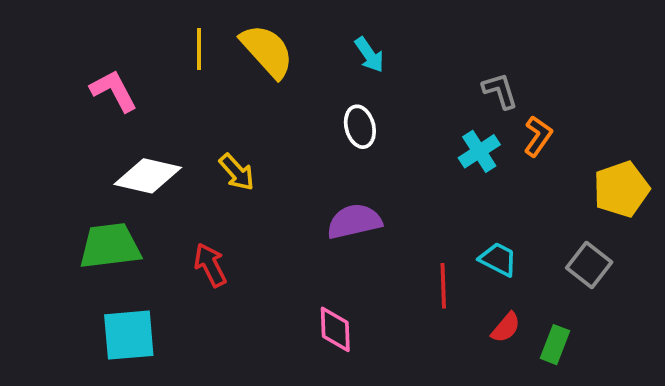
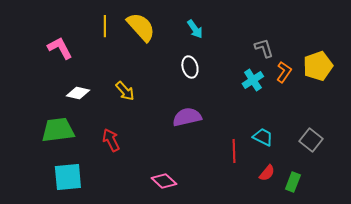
white diamond: (148, 176) -> (78, 93), size x0.7
yellow pentagon: (621, 189) -> (318, 66), moved
pink diamond: (335, 329) -> (164, 181), moved, turned -45

